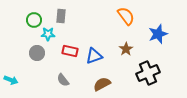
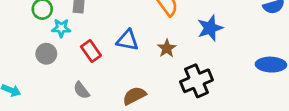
red rectangle: (70, 51) -> (91, 51), turned 42
blue triangle: (94, 56) -> (128, 40), moved, turned 30

